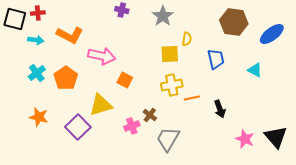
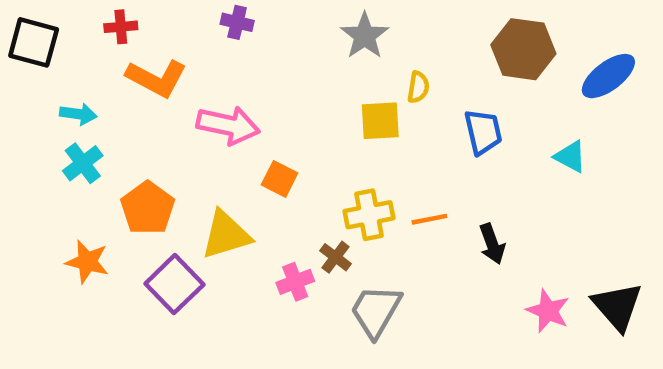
purple cross: (122, 10) -> (237, 22), moved
red cross: (38, 13) -> (121, 27), moved
cyan arrow: (36, 40) -> (78, 114), moved
orange pentagon: (66, 78) -> (148, 208), moved
yellow cross: (172, 85) -> (369, 215), moved

